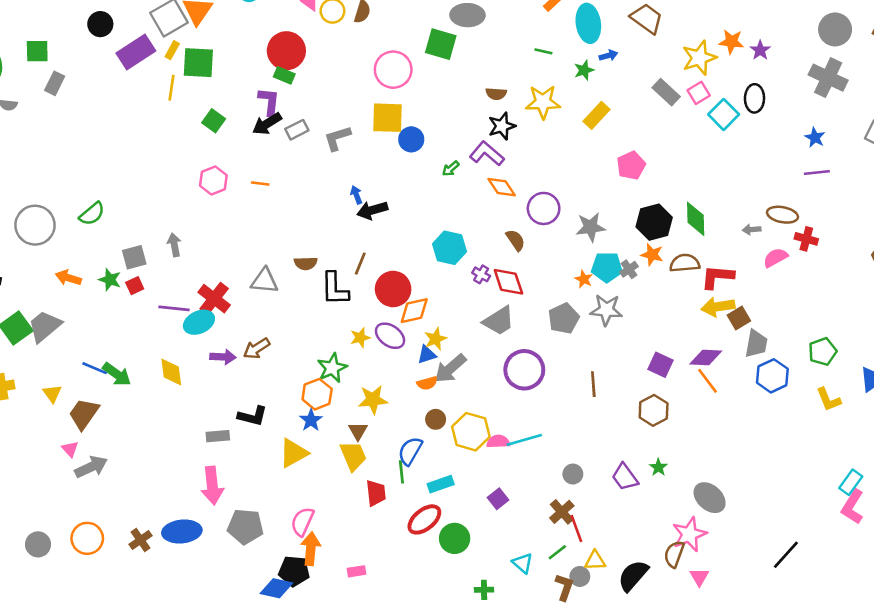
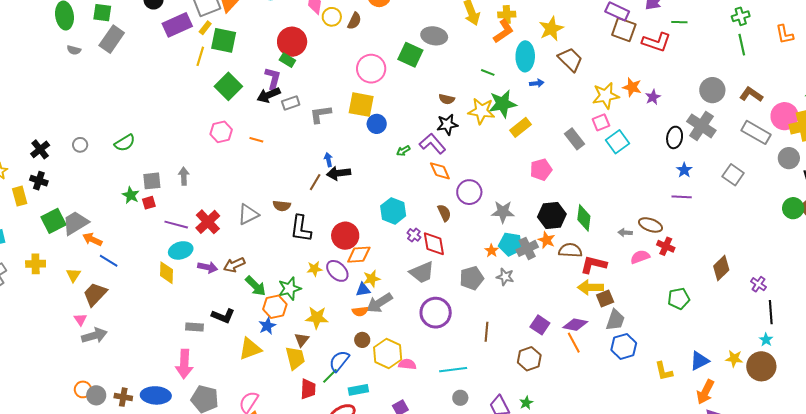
green star: (584, 70) -> (503, 104), moved, size x1.8
gray rectangle: (55, 83) -> (112, 39), size x1.5
gray rectangle: (666, 92) -> (574, 139), moved
black ellipse: (755, 98) -> (675, 137), moved
green square: (214, 121) -> (228, 86), size x1.5
gray circle: (35, 225) -> (80, 145), size x0.5
brown line: (360, 264) -> (315, 182), moved
gray cross: (629, 269) -> (527, 248), size x1.5
orange arrow: (68, 278) -> (92, 239), moved
gray triangle: (264, 281) -> (248, 214), turned -40
gray star: (606, 310) -> (505, 277), size x0.7
cyan ellipse: (199, 322) -> (181, 250), moved
green pentagon: (823, 352) -> (679, 298), moved
green arrow: (117, 374) -> (256, 286), moved
cyan line: (524, 440) -> (453, 370), moved
green line: (401, 472) -> (330, 376), turned 42
orange circle: (87, 538) -> (83, 389), size x0.7
brown cross: (140, 540) -> (123, 397), turned 36
gray circle: (38, 544) -> (96, 395), moved

